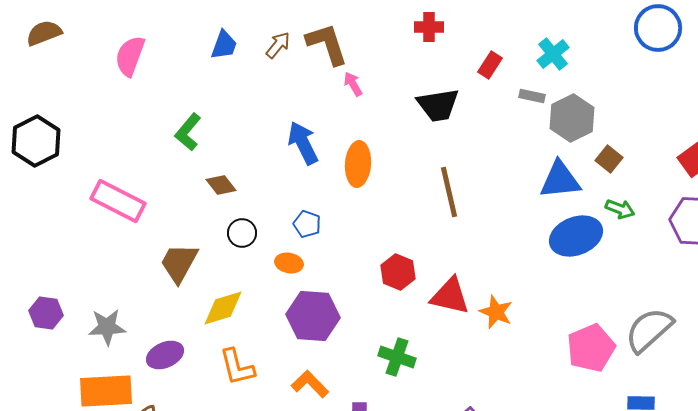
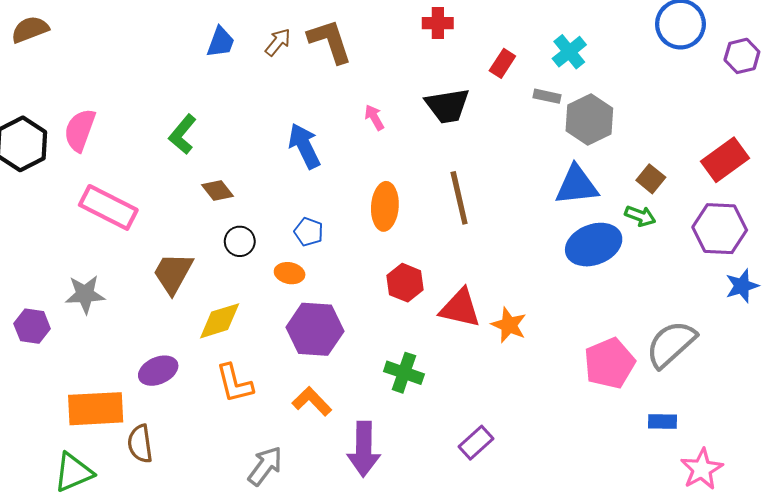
pink semicircle: (130, 56) -> (80, 130), moved
pink arrow: (353, 84) -> (374, 117), moved
brown square: (609, 159) -> (651, 179), moved
orange ellipse: (358, 164) -> (385, 206), moved
gray star: (107, 327) -> (85, 294), moved

